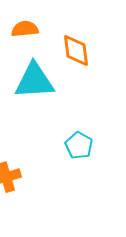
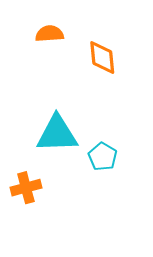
cyan triangle: (34, 81) -> (57, 134), moved

